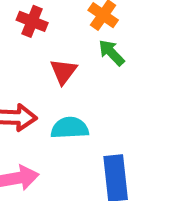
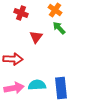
cyan semicircle: (70, 128) -> (37, 85), moved

